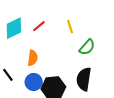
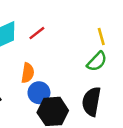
yellow line: (70, 26) -> (101, 36), moved
blue circle: (34, 82) -> (39, 93), moved

